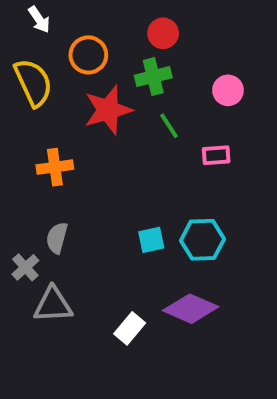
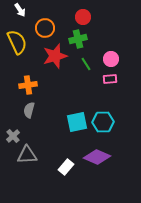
pink circle: (228, 90) -> (111, 59), moved
gray semicircle: (57, 238) -> (29, 110), moved
cyan square: (151, 240) -> (77, 122), size x1.5

